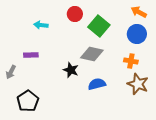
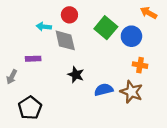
red circle: (75, 14) -> (69, 15), moved
blue circle: (137, 34) -> (131, 36), moved
gray diamond: (92, 54) -> (65, 40), moved, turned 65
brown star: (138, 84) -> (131, 92), moved

